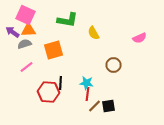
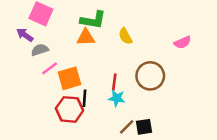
orange triangle: (28, 30) -> (86, 37), moved
orange square: (54, 50) -> (70, 78), moved
brown circle: (114, 65) -> (150, 76), size x1.5
pink line: (26, 67) -> (50, 68), moved
red line: (88, 94) -> (114, 82), moved

